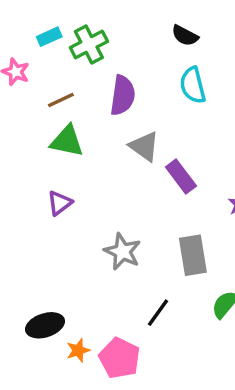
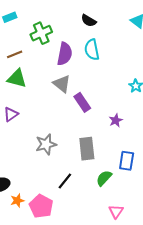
green cross: (89, 44) -> (41, 33), moved
purple semicircle: (123, 95) -> (65, 54), moved
gray star: (122, 252) -> (46, 144), turned 30

